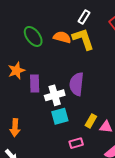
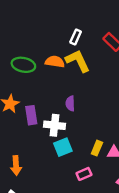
green ellipse: (33, 36) -> (23, 65), turned -35
purple semicircle: (77, 84) -> (70, 103), moved, size x0.6
white cross: (55, 95) -> (54, 125), turned 30

